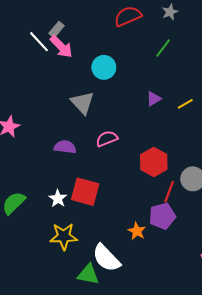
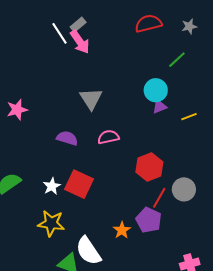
cyan circle: (104, 67) -> (156, 90), moved
purple pentagon: (162, 216) -> (149, 220), turned 30

